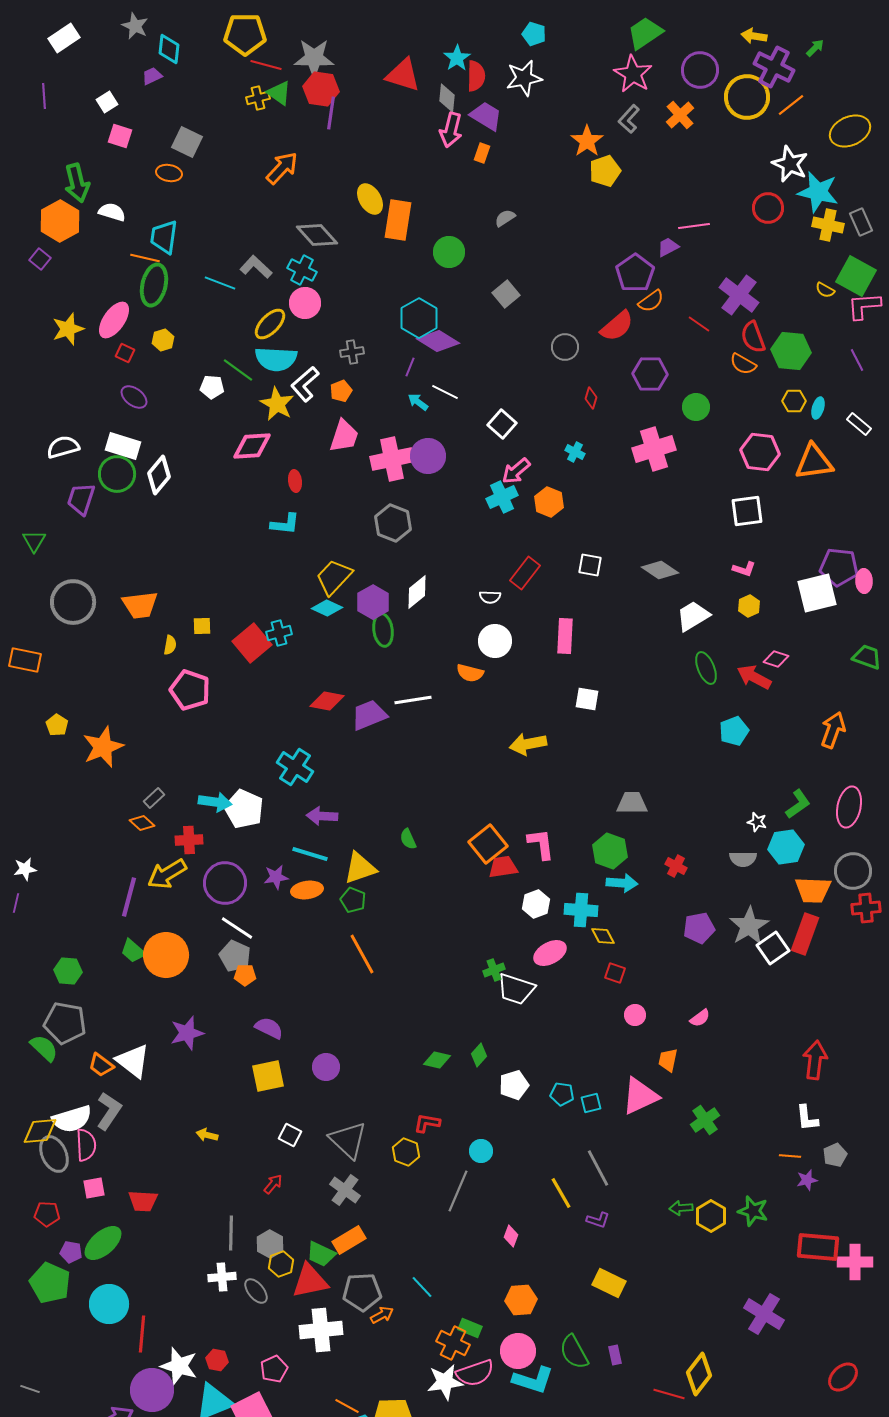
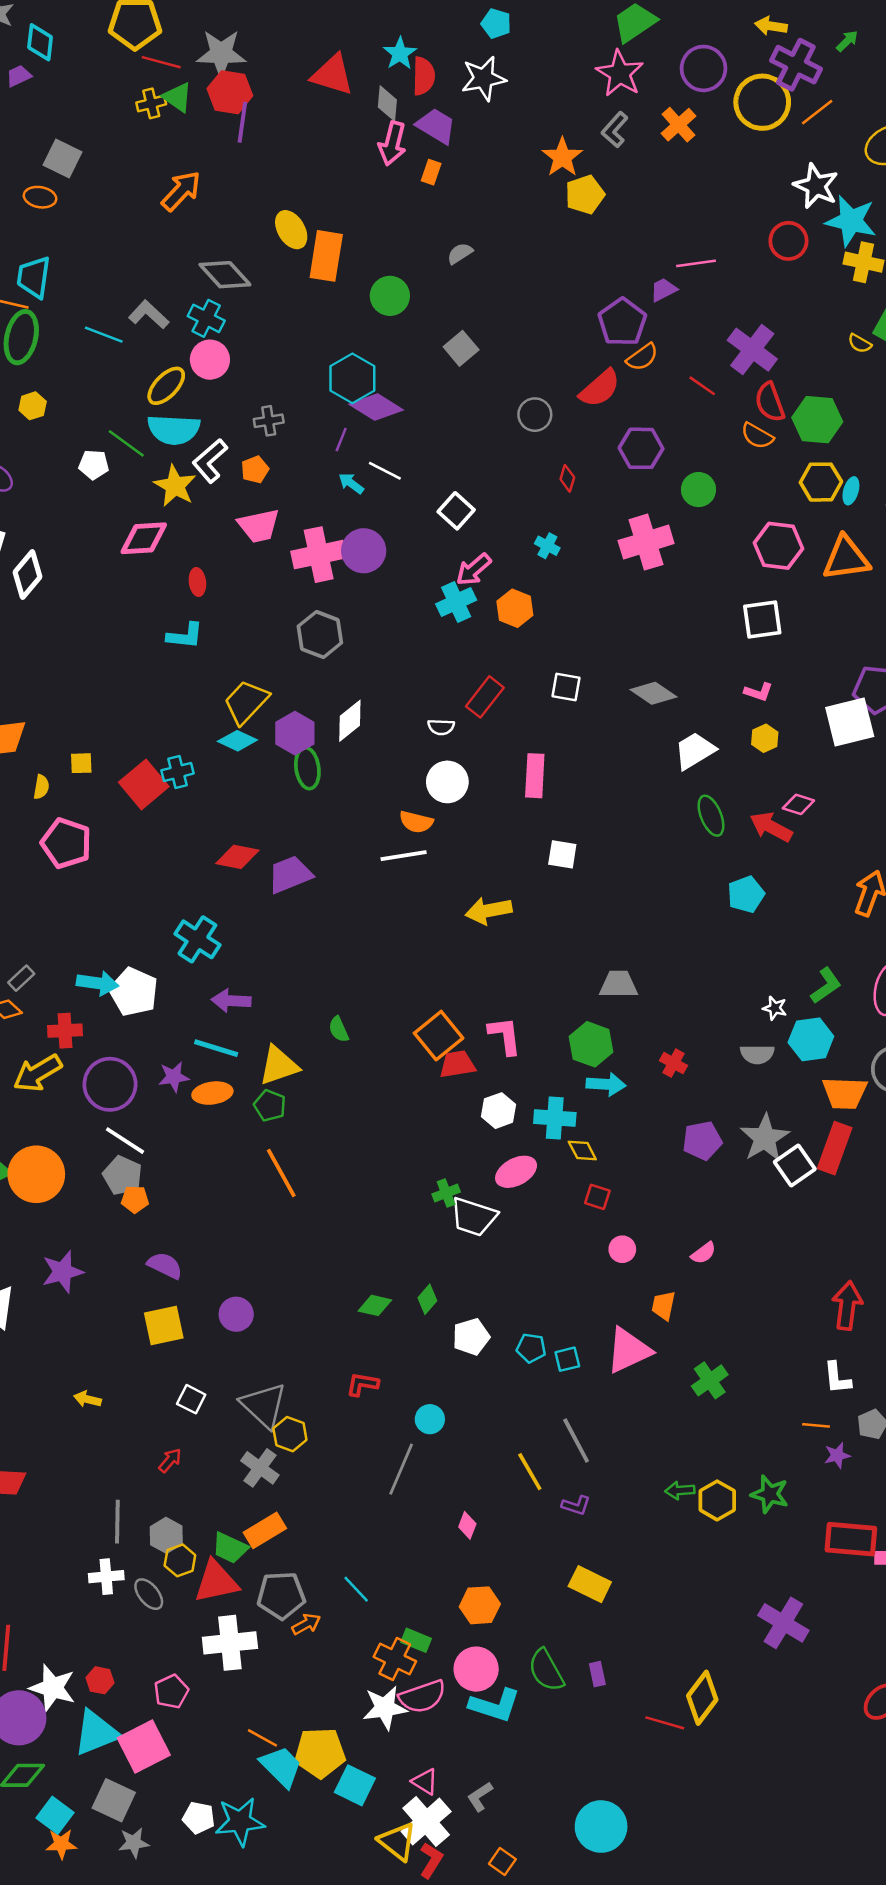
yellow hexagon: (794, 401) -> (821, 482), size x1.4
pink trapezoid: (344, 436) -> (259, 526), turned 60
white line: (413, 700) -> (404, 856), moved
yellow hexagon: (406, 1152) -> (290, 1434), moved

